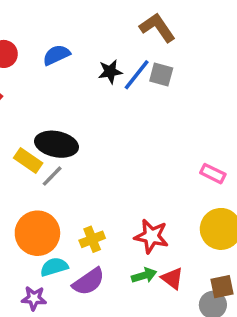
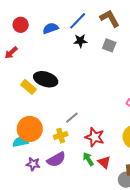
blue line: (137, 75) -> (78, 21), moved
gray line: (52, 176) -> (72, 118), moved
cyan semicircle: (54, 267) -> (21, 142), moved
green arrow: (144, 275) -> (88, 159), turned -112
purple star: (34, 298) -> (33, 164), moved

